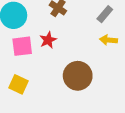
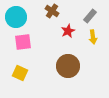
red star: (48, 40) -> (68, 31), moved
yellow arrow: (109, 40) -> (93, 37), turned -104

